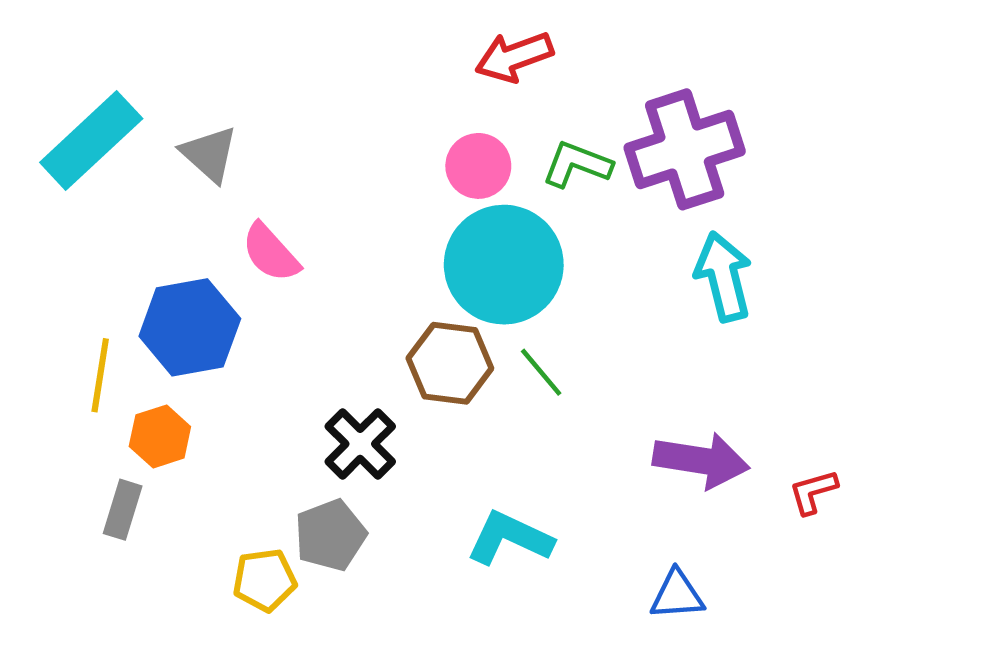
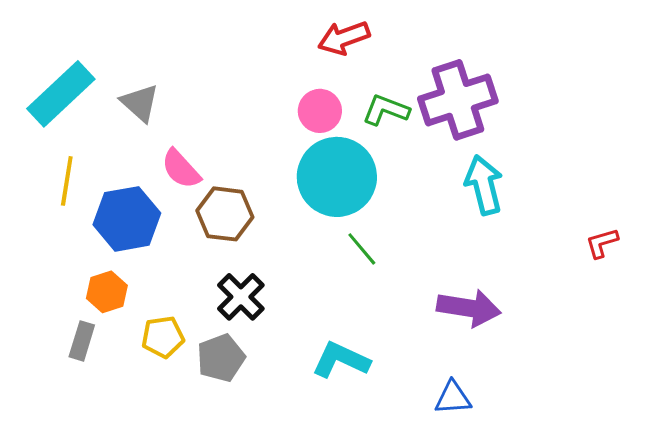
brown hexagon: (450, 363) -> (225, 214), moved
yellow line: (100, 375) -> (67, 181), moved
red L-shape: (813, 492) -> (602, 243), moved
yellow pentagon: (265, 580) -> (163, 337), moved

